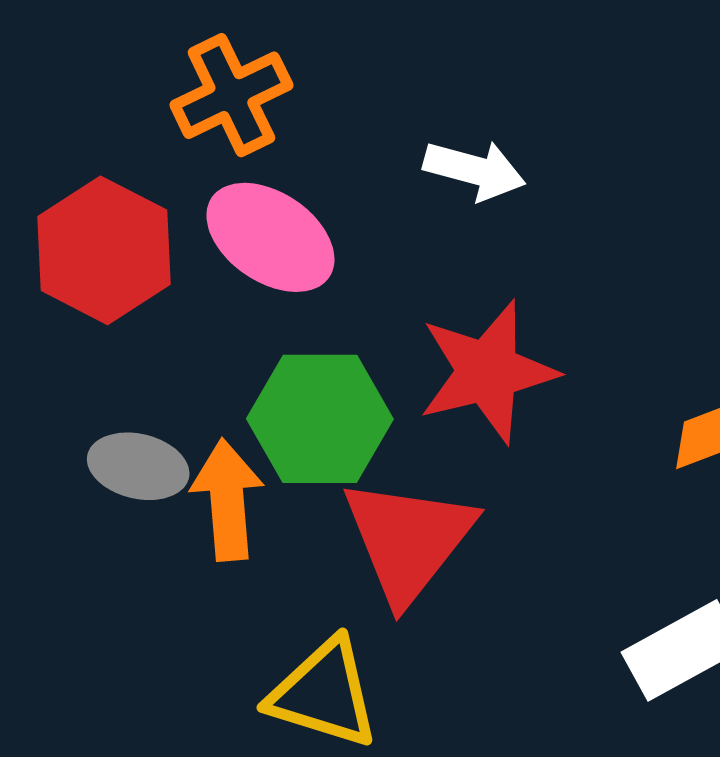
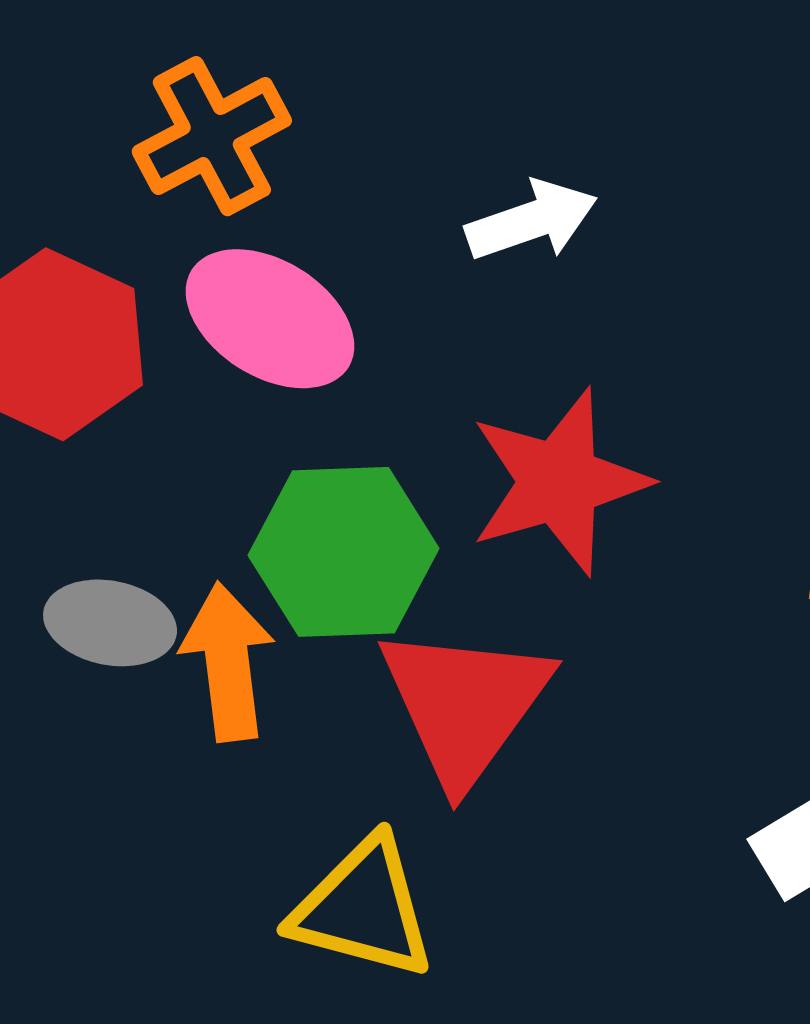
white arrow: (475, 170) -> (532, 221), turned -32

